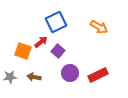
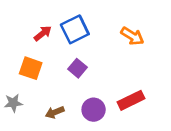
red arrow: (41, 42) -> (43, 33), moved
purple circle: (70, 73) -> (94, 110), moved
brown arrow: (34, 77) -> (55, 112), moved, turned -32

